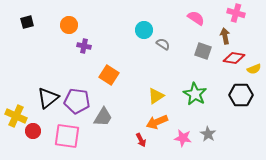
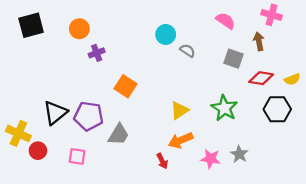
black square: (27, 22) -> (31, 25), size x1.6
purple cross: (84, 46) -> (97, 53), turned -32
red diamond: (234, 58) -> (261, 78), moved
pink square: (67, 136) -> (77, 156), size x0.6

